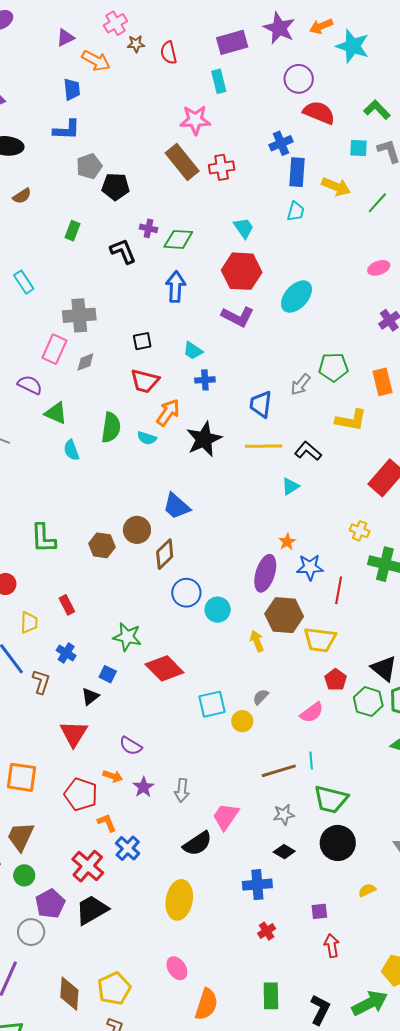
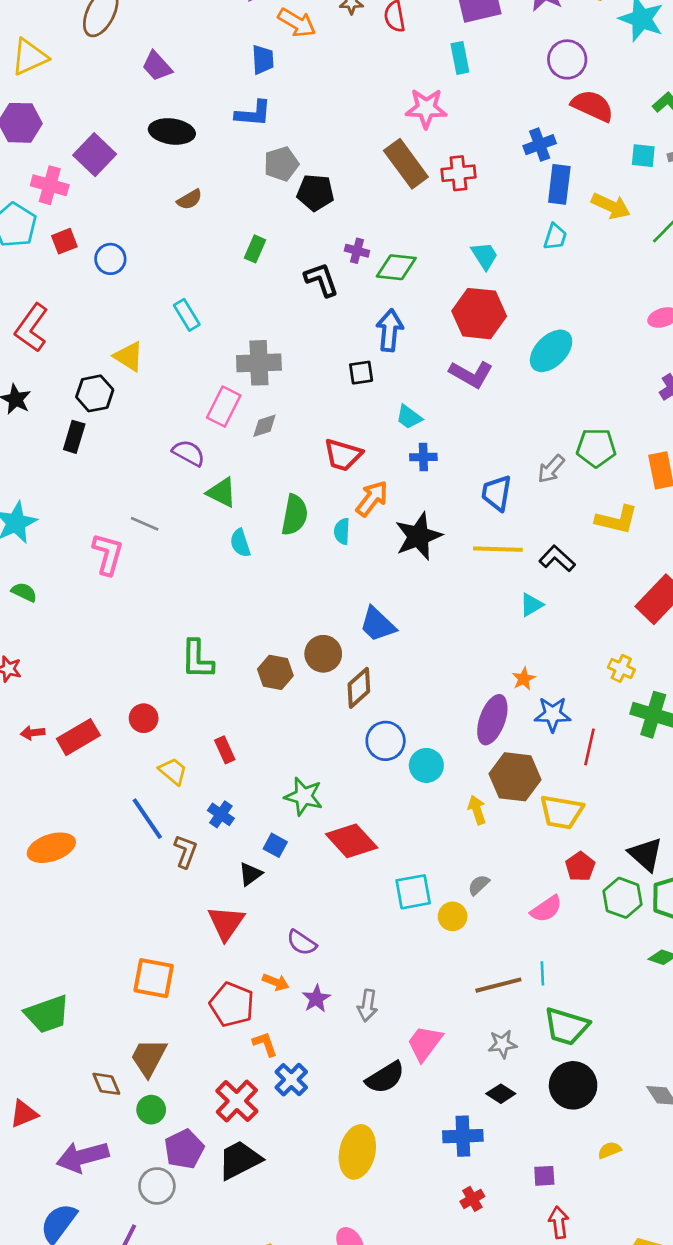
black square: (142, 341) -> (361, 373), moved
cyan semicircle: (147, 438) -> (342, 531), turned 72
yellow trapezoid: (29, 622) -> (173, 771), turned -55

